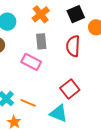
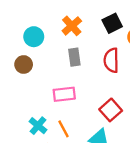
pink rectangle: (31, 62) -> (64, 94), moved, turned -30
orange line: (28, 103) -> (63, 129), turned 42

